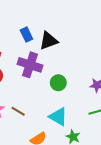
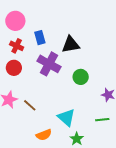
blue rectangle: (26, 35) -> (40, 38), moved
green circle: (58, 83) -> (81, 77), moved

